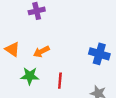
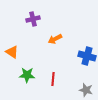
orange arrow: (41, 52) -> (55, 39), moved

